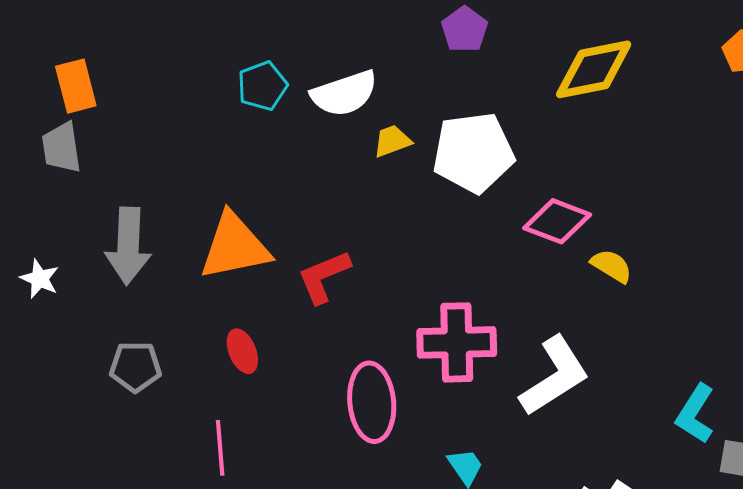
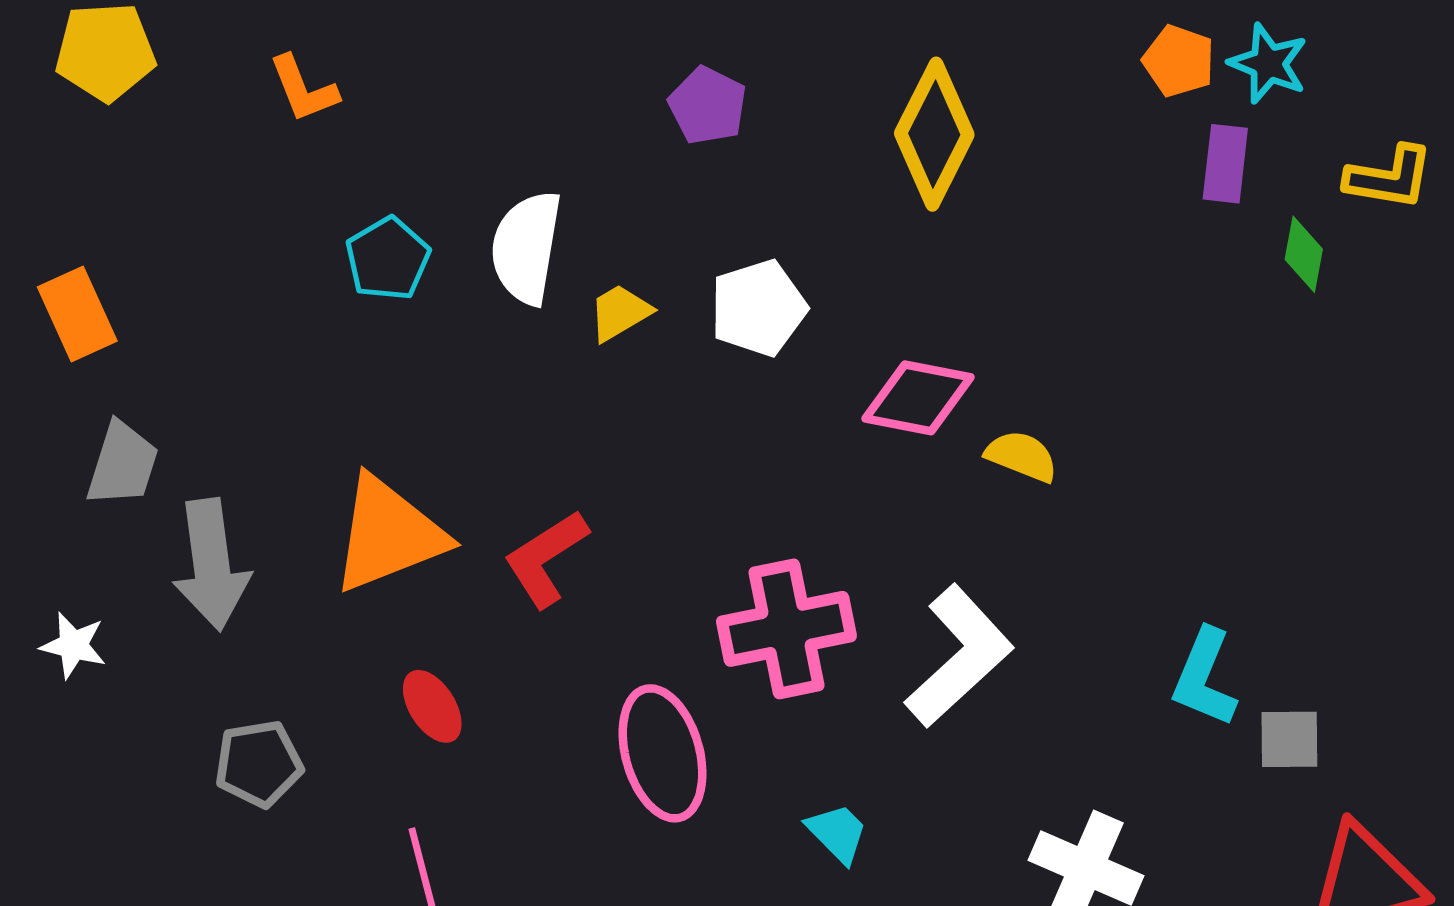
yellow diamond: (594, 69) -> (934, 134), turned -42
white semicircle: (344, 93) -> (526, 247), turned 128
gray trapezoid: (61, 148) -> (123, 464), moved, turned -144
white pentagon: (473, 153) -> (758, 308), size x0.7

